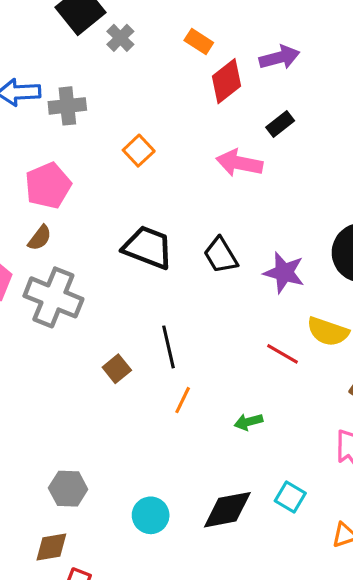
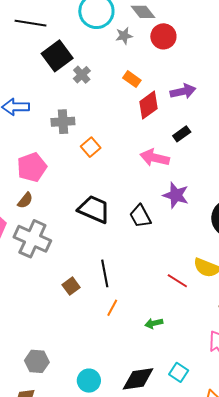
gray cross: (67, 106) -> (63, 122), moved
purple star: (284, 273) -> (176, 195), moved

